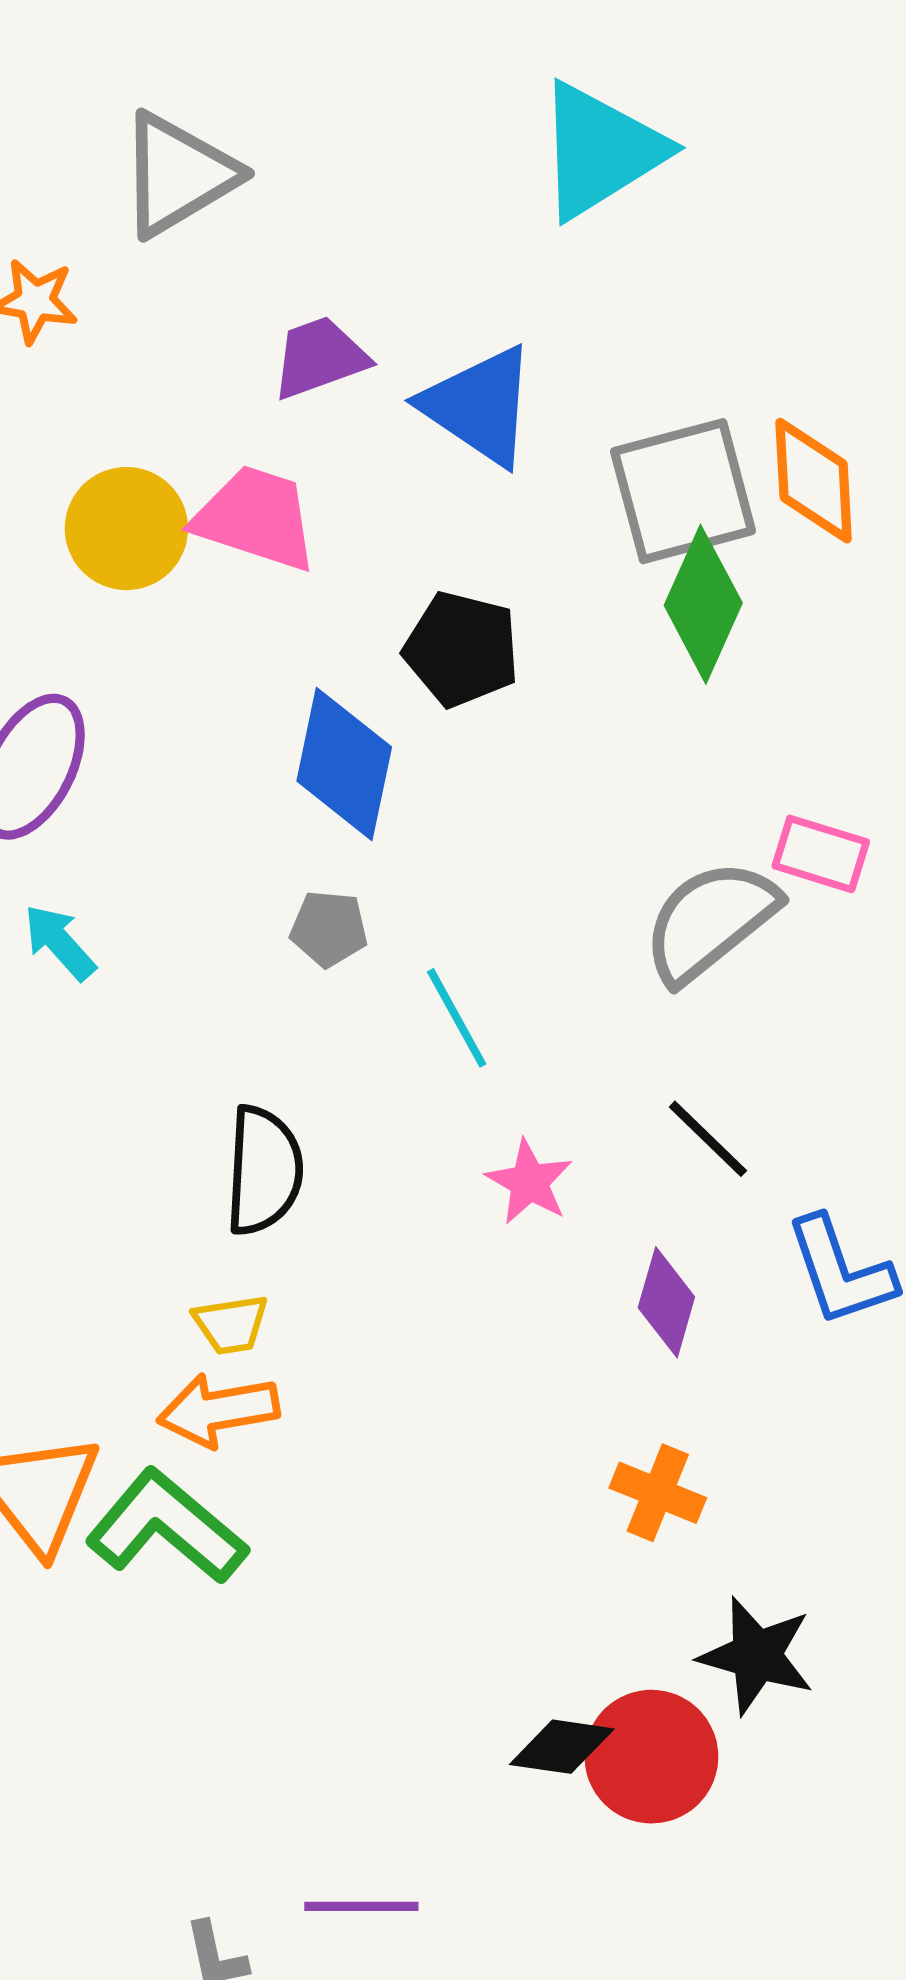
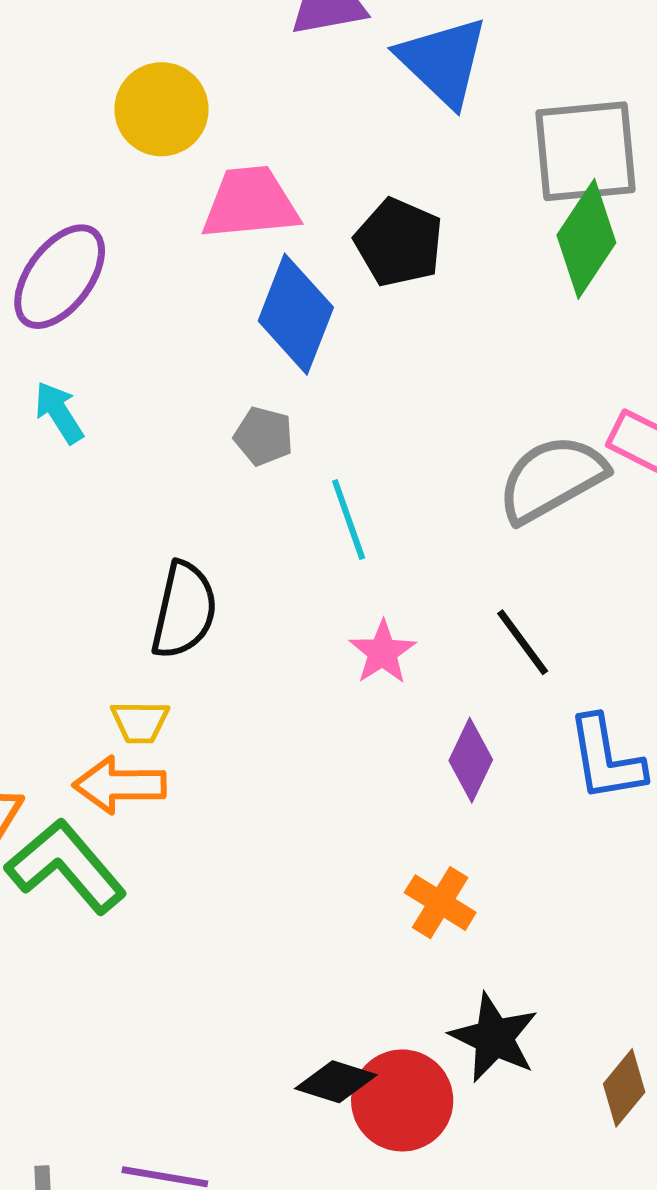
pink trapezoid: (256, 518) -> (250, 203), moved, turned -33

